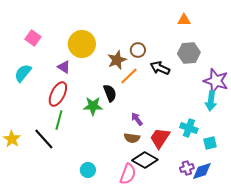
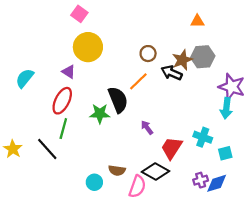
pink square: (33, 38) -> (79, 14), moved
brown star: (117, 60) -> (182, 60), moved
black semicircle: (110, 93) -> (118, 100), size x1.4
brown semicircle: (132, 138) -> (117, 170), moved

